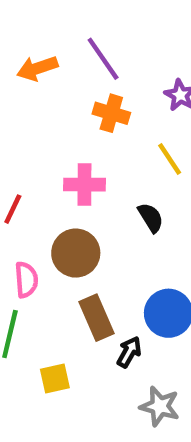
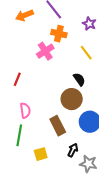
pink cross: (84, 185) -> (45, 51), moved, turned -30
brown circle: (76, 253) -> (72, 99), moved
black arrow: (129, 352) -> (73, 150), moved

